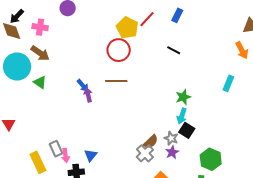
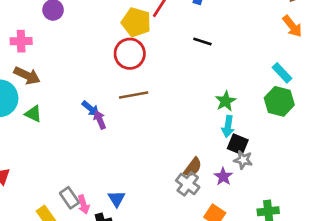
cyan rectangle: (228, 83) -> (282, 73), turned -56
gray star: (171, 138) -> (243, 160), moved
green hexagon: (211, 159) -> (279, 101), moved

